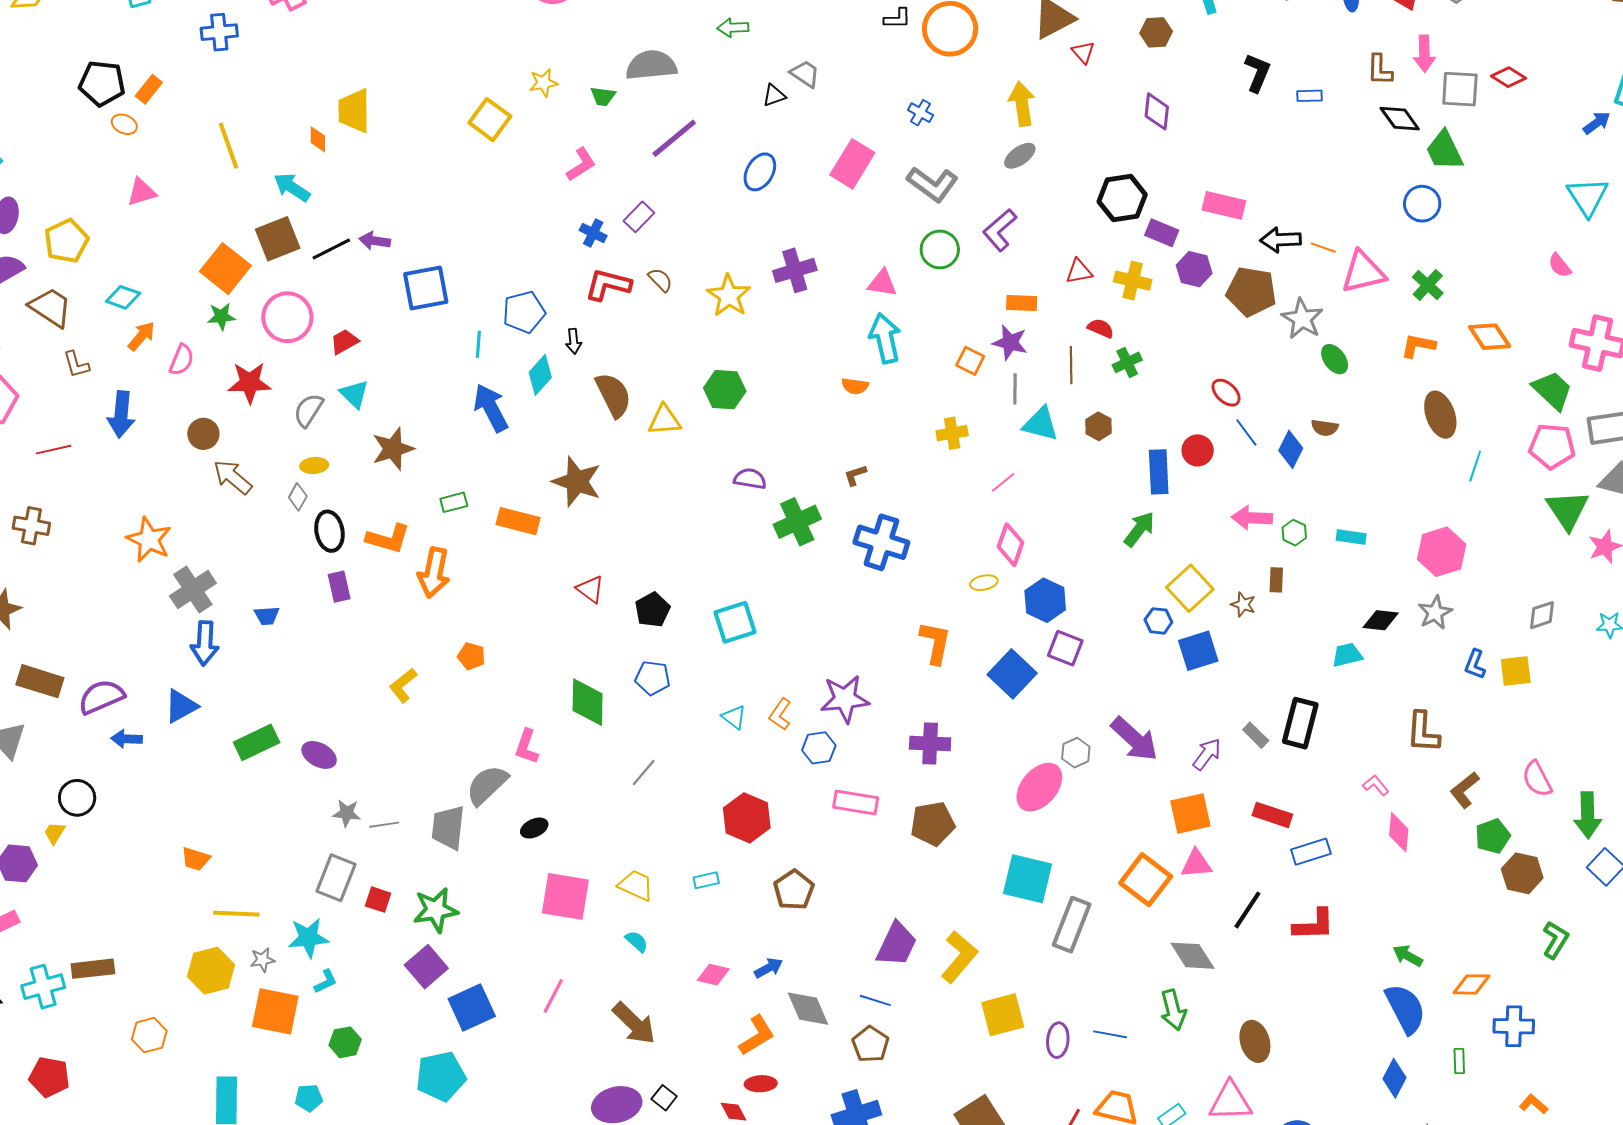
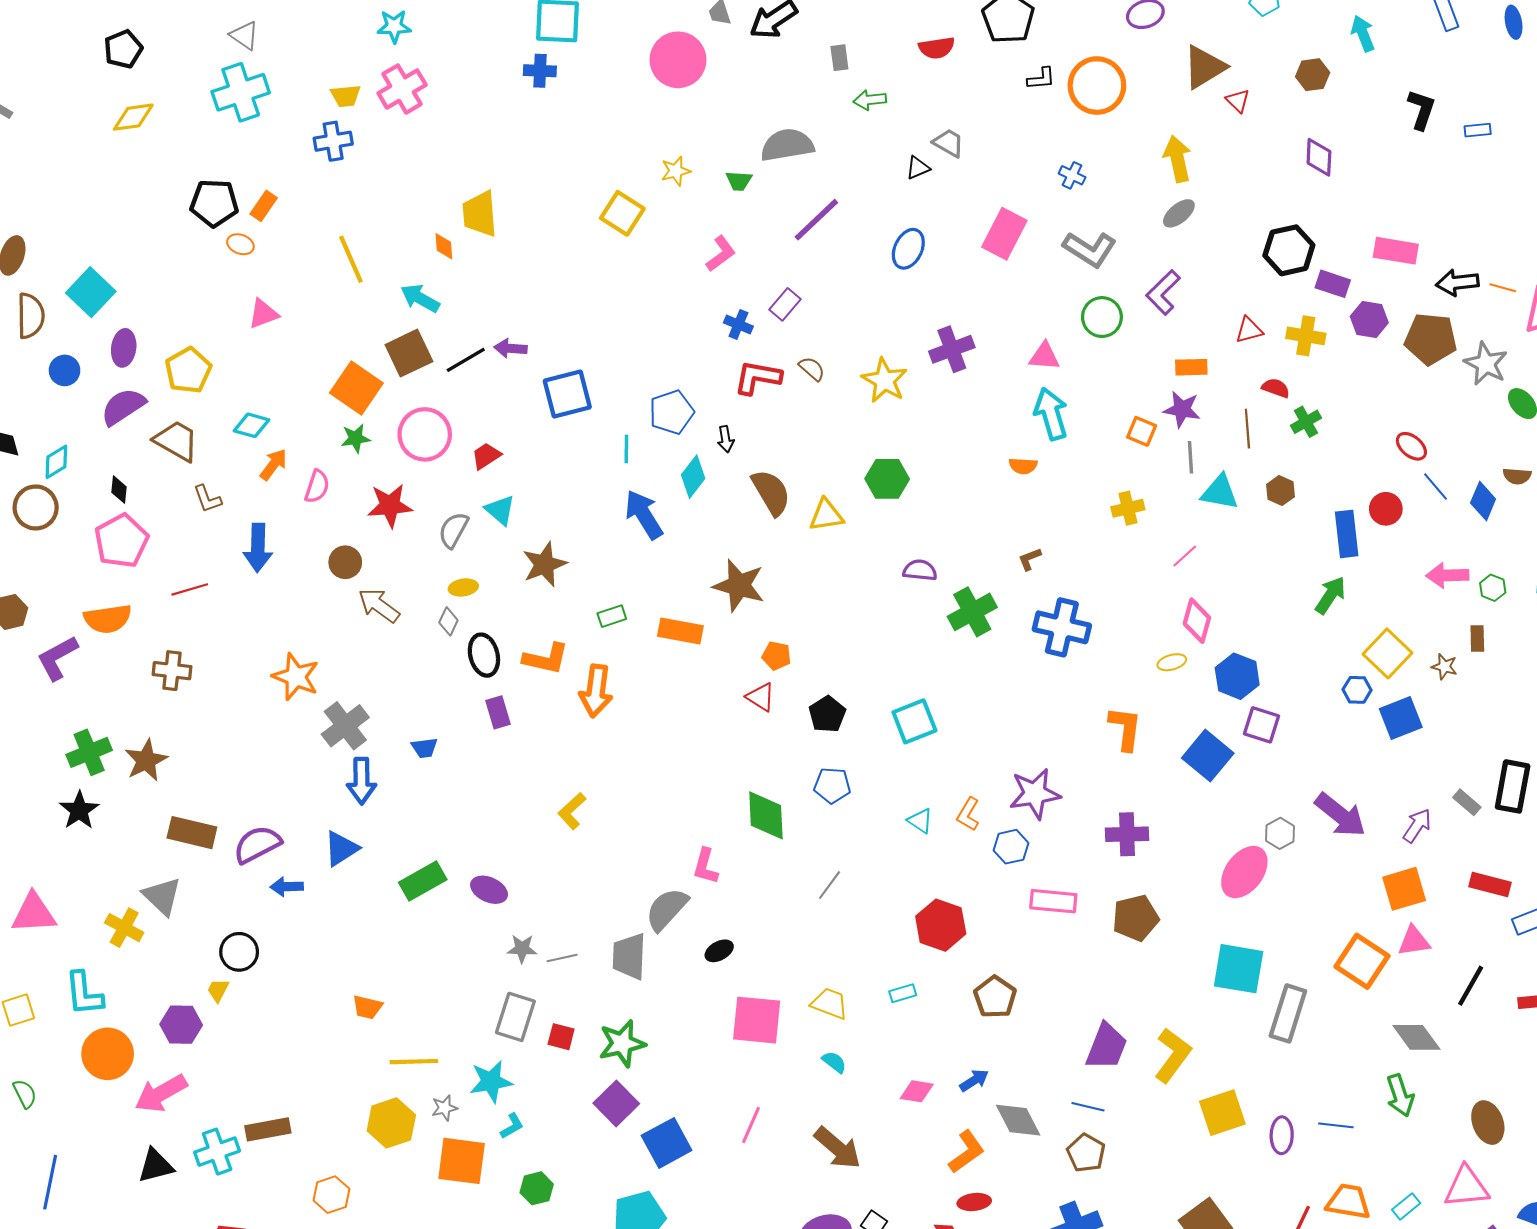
orange pentagon: (471, 656) -> (776, 656), moved

